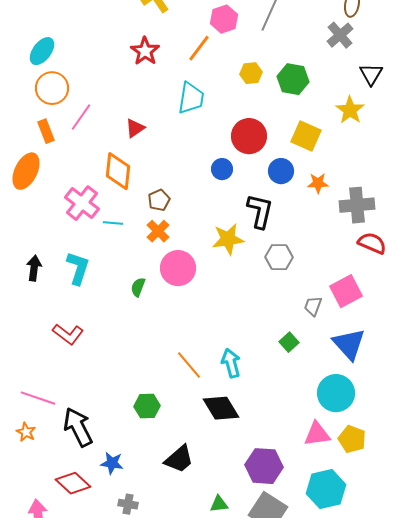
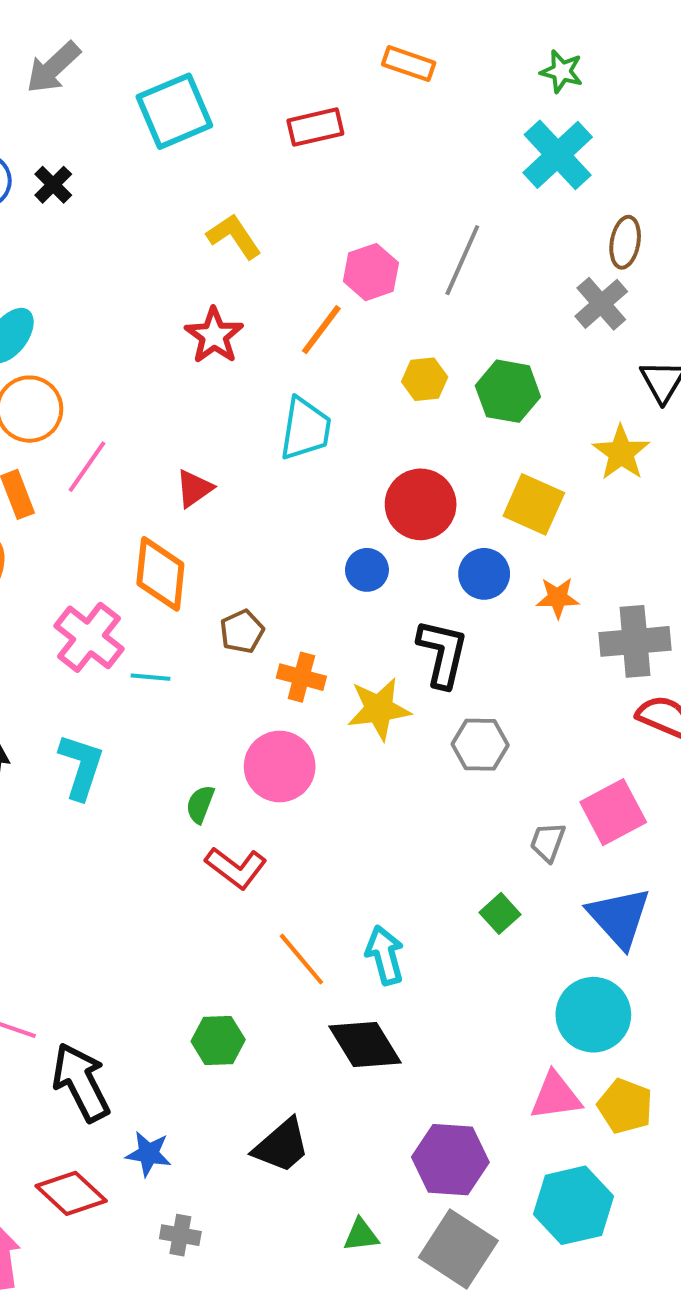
orange cross: (158, 231) -> (301, 677), moved, turned -30
red L-shape: (68, 334) -> (236, 868), moved

